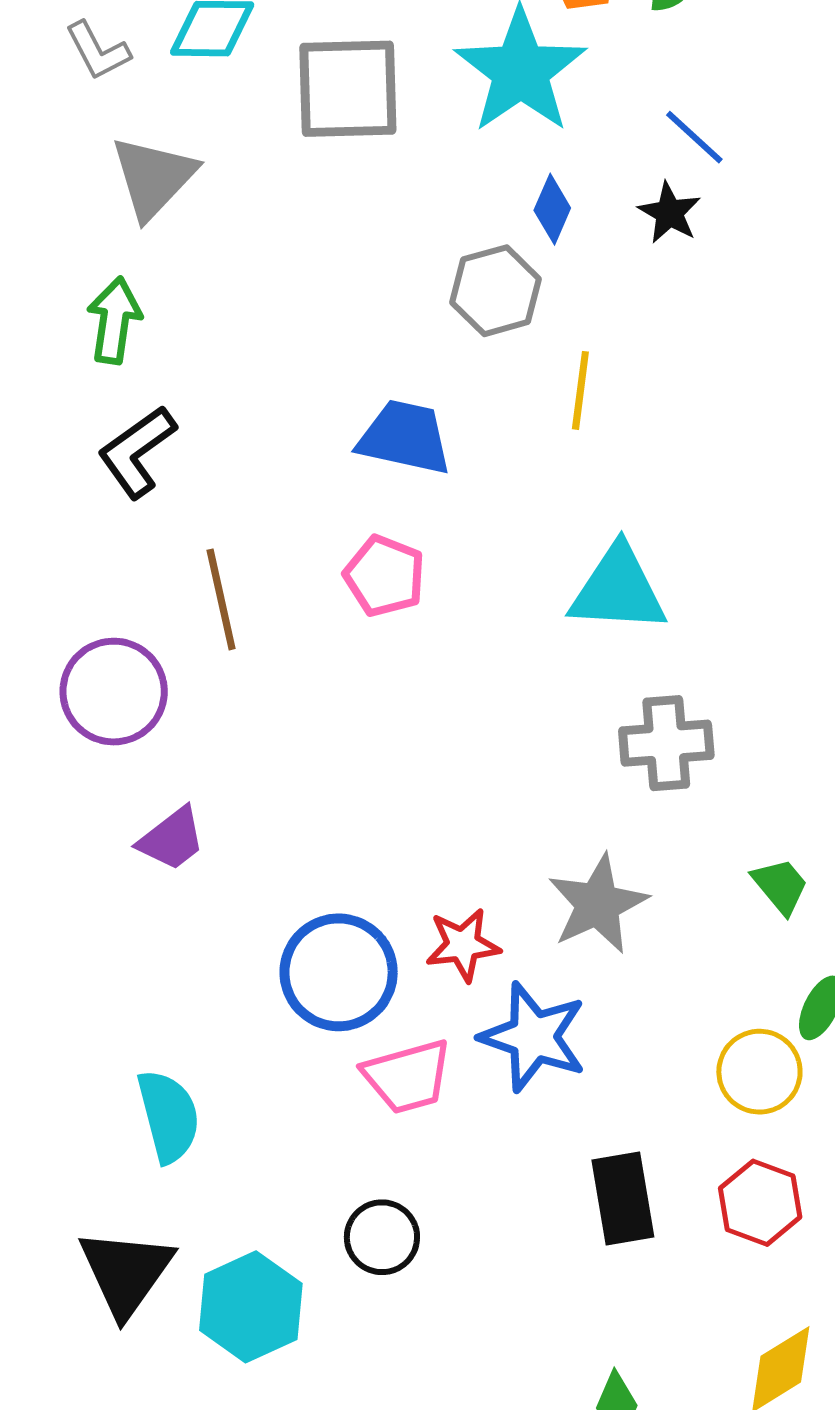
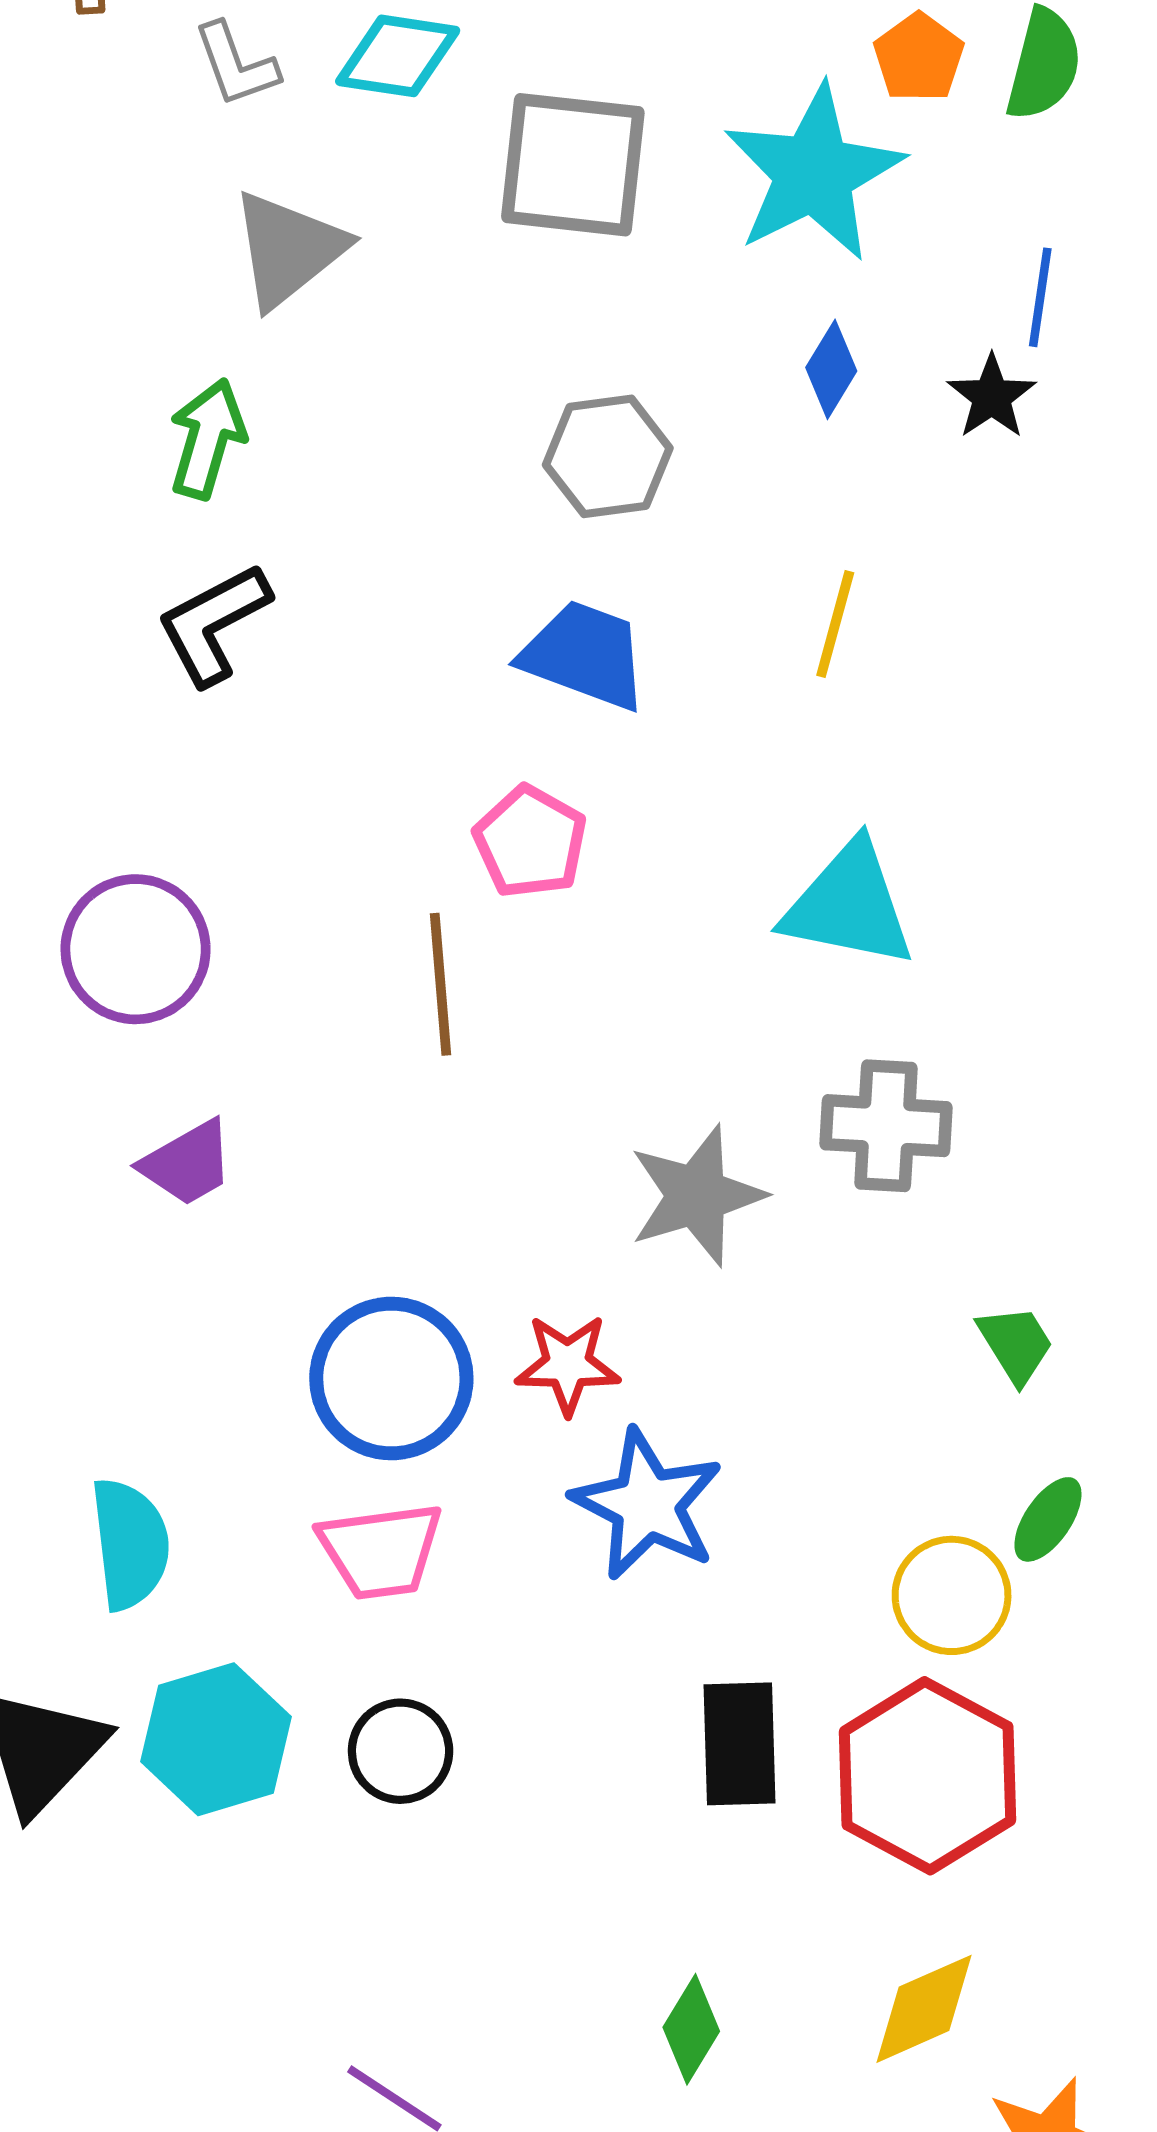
blue line: (694, 137) -> (1040, 297), turned 48
gray hexagon: (496, 291) -> (608, 456), moved
brown line: (221, 599) -> (440, 984), moved
gray star: (598, 904) -> (697, 1196), moved
pink trapezoid: (407, 1076) -> (381, 1551), moved
red hexagon: (760, 1203) -> (927, 1776), size x1.6
cyan hexagon: (251, 1307) -> (216, 1739), moved

